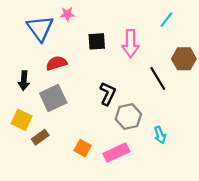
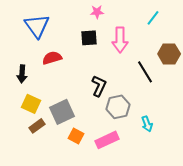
pink star: (67, 14) -> (97, 12), moved
gray square: (53, 98) -> (62, 112), moved
yellow square: (22, 120) -> (31, 104), moved

